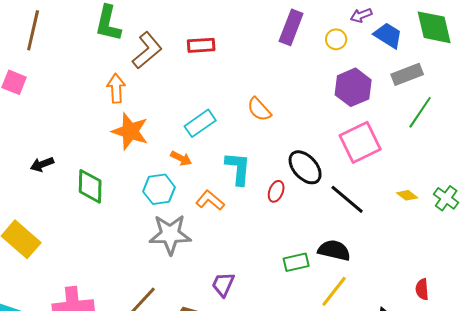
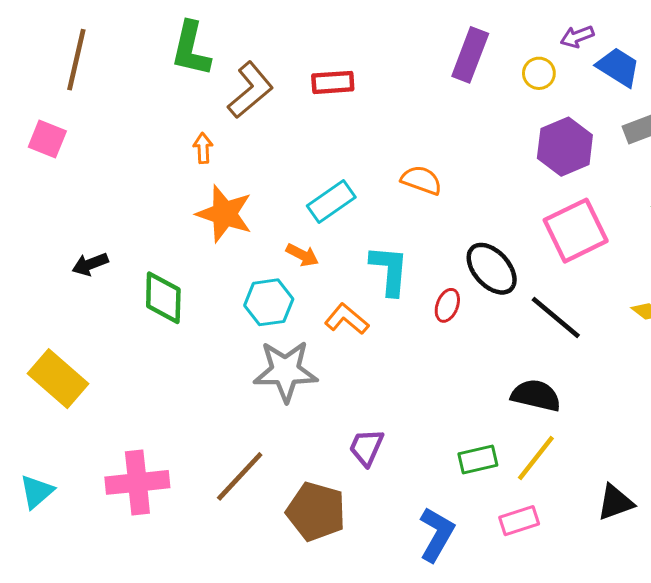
orange arrow: (116, 88) -> (203, 148), size x0.7
orange semicircle: (259, 109) -> (421, 180), turned 152
green rectangle: (296, 262) -> (478, 460), moved

